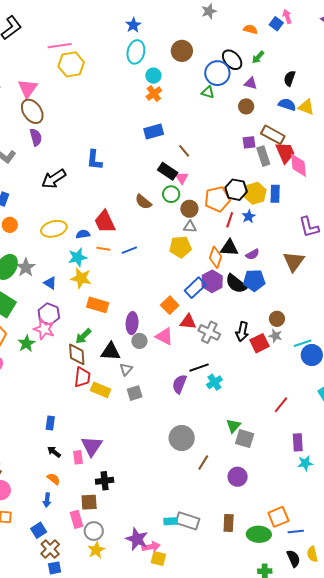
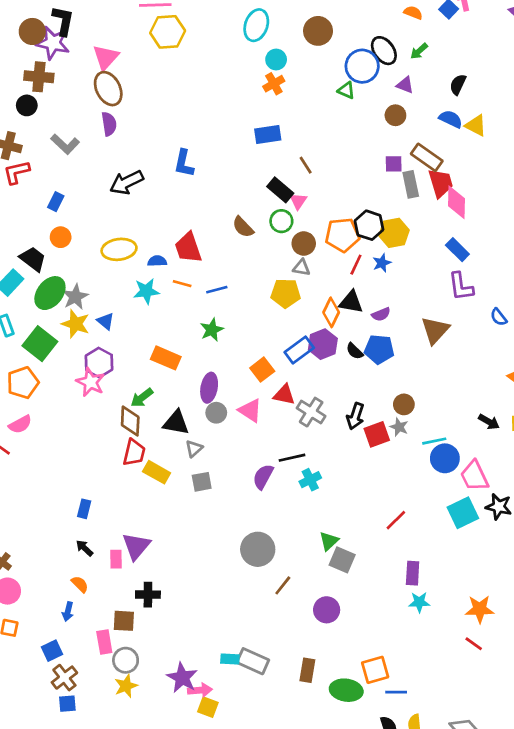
blue rectangle: (275, 194) -> (457, 250), moved, turned -54
yellow star: (81, 278) -> (76, 324), moved
black semicircle: (236, 284) -> (355, 351), size x0.6
green star: (26, 343) -> (212, 330), moved

